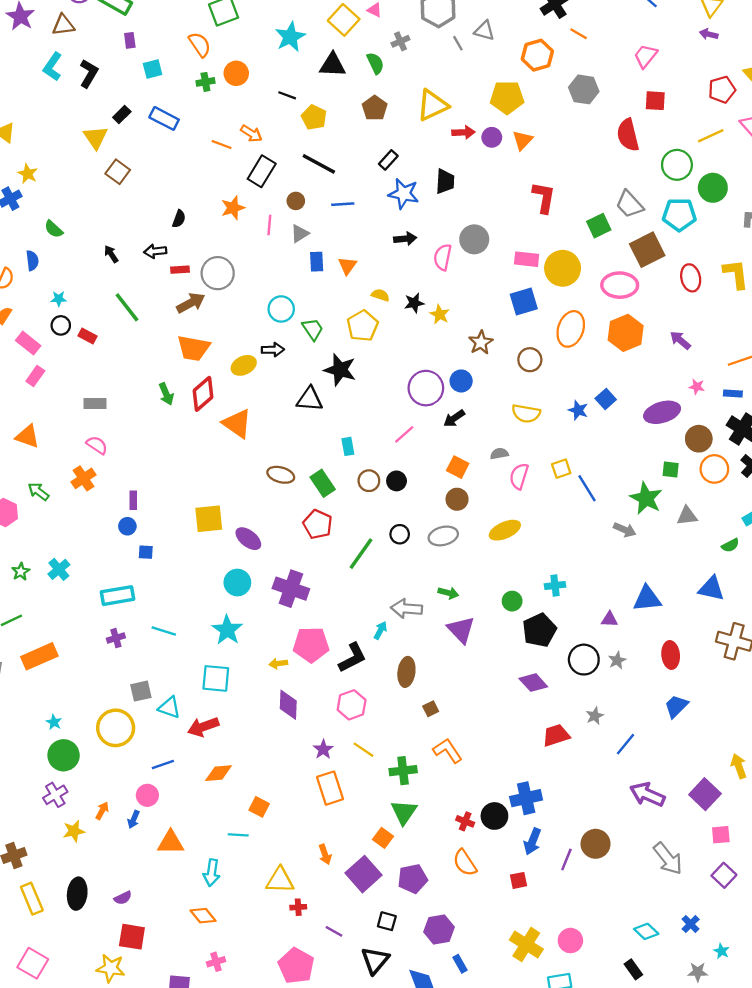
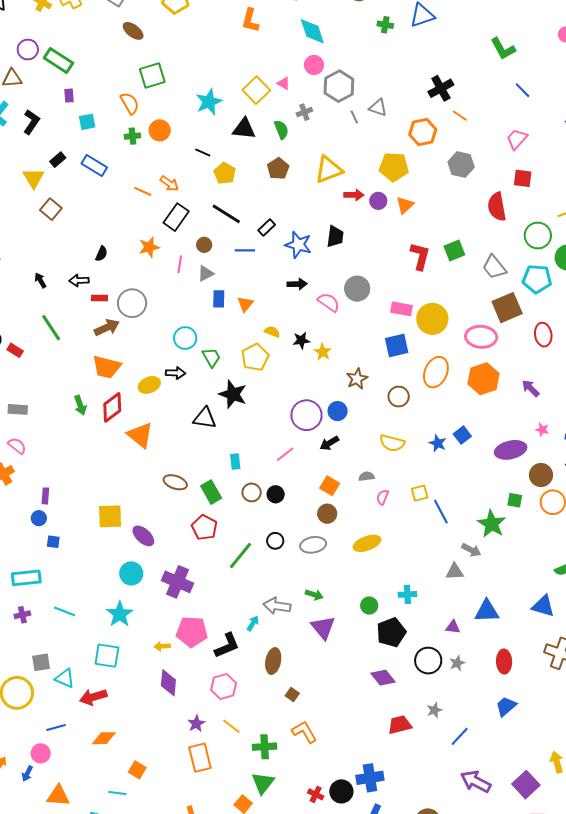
black rectangle: (388, 160) -> (267, 228), moved
green square: (599, 226) -> (454, 250), moved
pink semicircle: (443, 257) -> (329, 302), turned 110
pink semicircle: (519, 476) -> (382, 497), size x0.7
gray triangle: (687, 516) -> (455, 572), moved
brown square: (431, 709) -> (292, 694), turned -32

